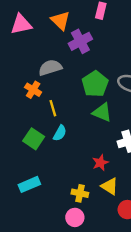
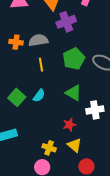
orange cross: (33, 90) -> (16, 42), moved, turned -32
yellow line: (53, 108) -> (41, 65), moved
green triangle: (102, 112) -> (73, 93), moved

